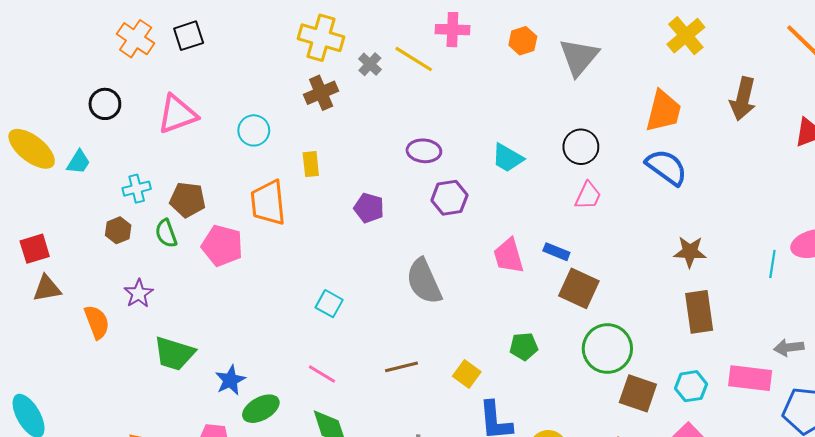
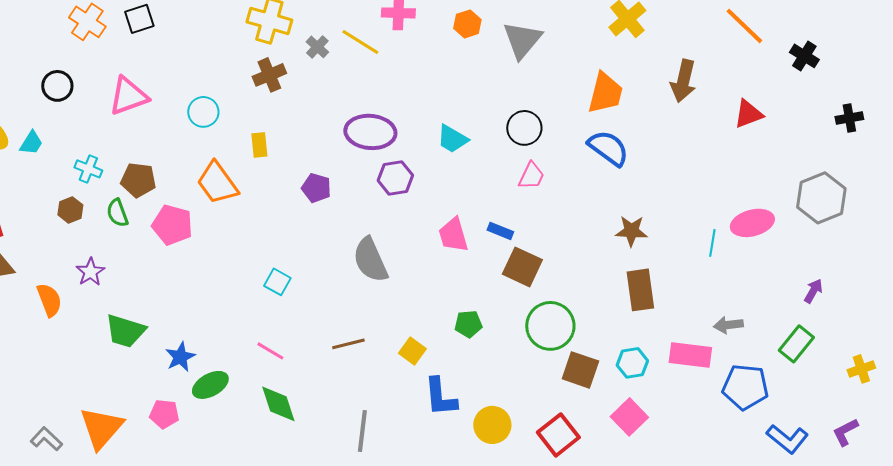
purple ellipse: (424, 151) -> (370, 132), size x1.5
cyan cross: (137, 189) -> (88, 169), turned 36
orange trapezoid: (268, 203) -> (217, 183), turned -30

